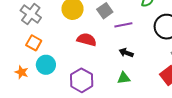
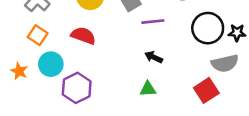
red semicircle: (87, 40) -> (83, 36), moved
purple hexagon: (82, 80) -> (77, 88), moved

